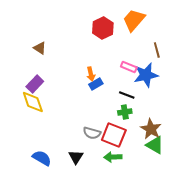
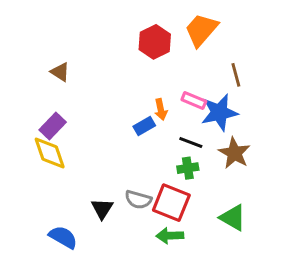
orange arrow: (91, 74) -> (161, 109), moved
brown star: (151, 129) -> (234, 153), moved
black triangle: (76, 157) -> (102, 209), moved

